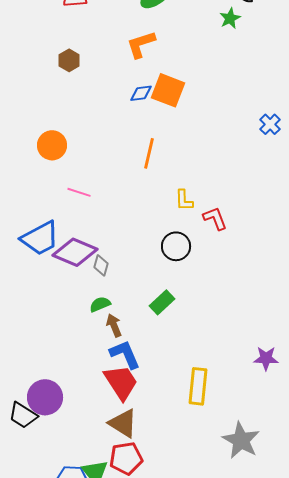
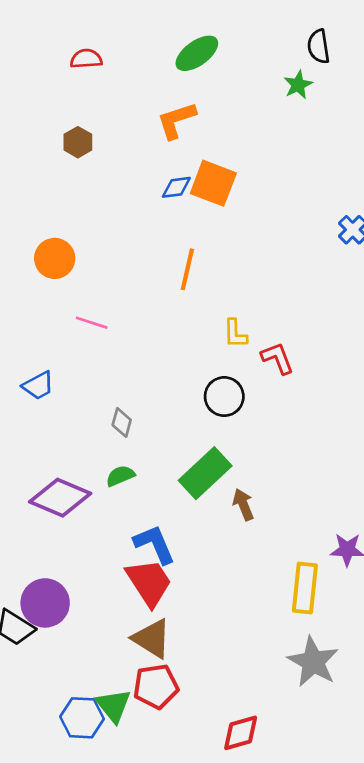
blue trapezoid: (40, 238) -> (38, 386), size x0.6
purple diamond: (75, 252) -> (60, 498), moved
green rectangle: (162, 302) -> (205, 473), size x1.5
brown arrow: (114, 325) -> (243, 505), moved
yellow rectangle: (198, 386) -> (305, 588), moved

